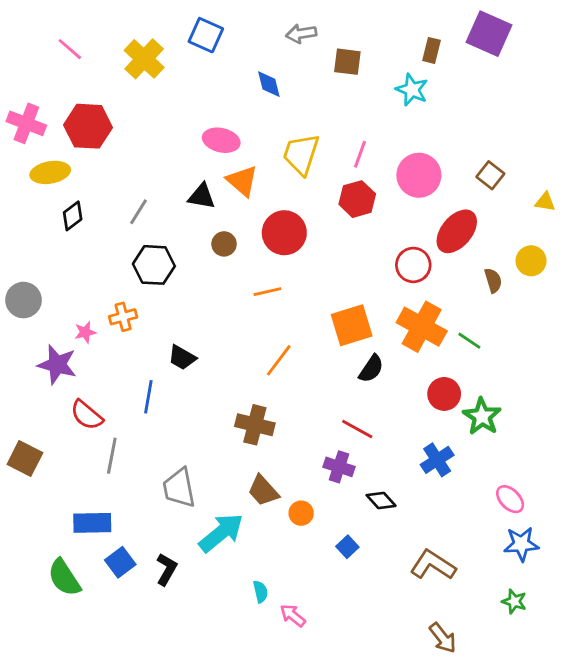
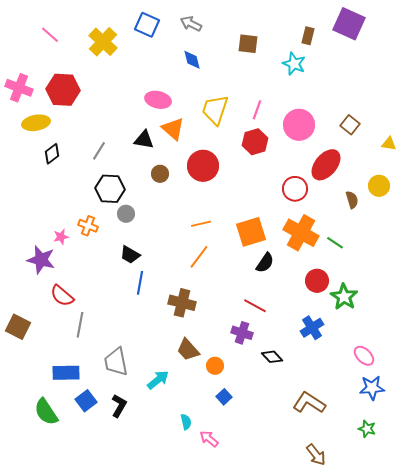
gray arrow: (301, 34) -> (191, 24), moved, turned 35
orange line: (267, 292) -> (201, 224), moved
gray circle: (24, 300) -> (126, 214), moved, size x0.7
orange cross: (123, 317) -> (88, 226), turned 36
blue line: (148, 397) -> (140, 283), moved
gray trapezoid: (179, 488) -> (116, 362), moved
cyan arrow: (221, 533) -> (158, 380), size x0.7
blue square: (347, 547) -> (224, 397), moved

